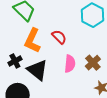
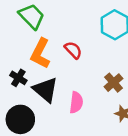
black cross: (15, 61) -> (18, 78), turned -32
pink semicircle: (70, 64) -> (76, 102), moved

